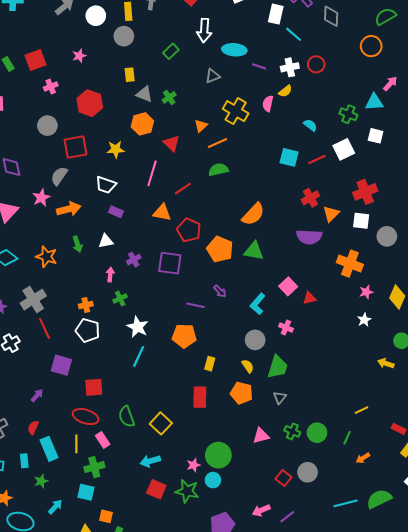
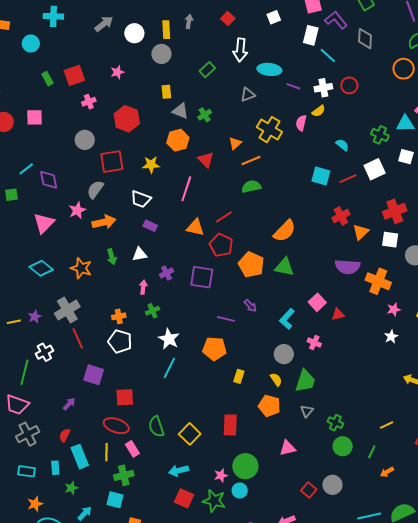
red line: (183, 189) -> (224, 217), moved
purple semicircle: (309, 237) -> (347, 267), moved
red rectangle: (200, 397) -> (230, 425), moved
green cross: (292, 431) -> (335, 423), moved

